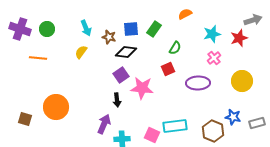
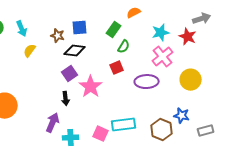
cyan arrow: (86, 28) -> (22, 29), moved
green rectangle: (154, 29) -> (114, 30), moved
red star: (239, 38) -> (188, 37), turned -30
pink cross: (214, 58) -> (163, 57), size x1.5
pink star: (142, 88) -> (91, 87), turned 30
gray rectangle: (257, 123) -> (206, 131), moved

